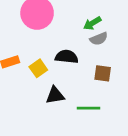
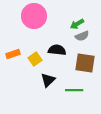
brown square: (103, 73) -> (85, 63), size x1.5
black triangle: (55, 95) -> (48, 80), turned -35

